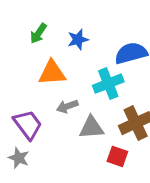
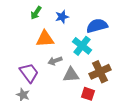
cyan cross: (108, 84) -> (82, 46), turned -30

